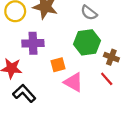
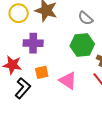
orange square: (58, 65) -> (42, 72), moved
black L-shape: (24, 93) -> (23, 88), turned 80

